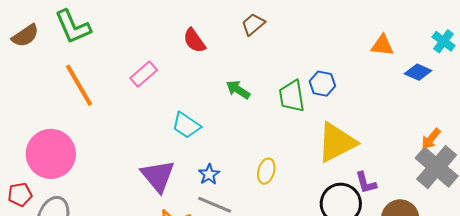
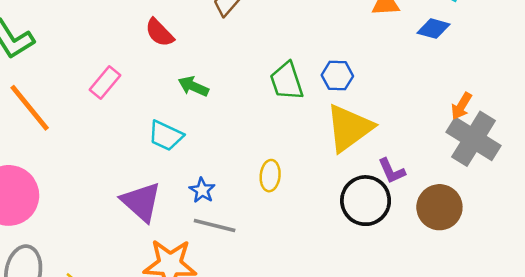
blue hexagon: (322, 84) -> (337, 76), moved
green arrow: (238, 90) -> (193, 86), moved

